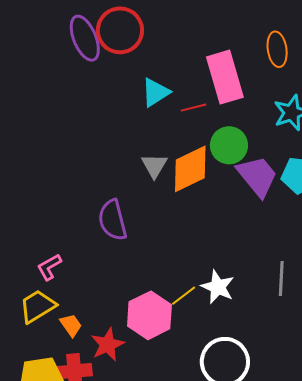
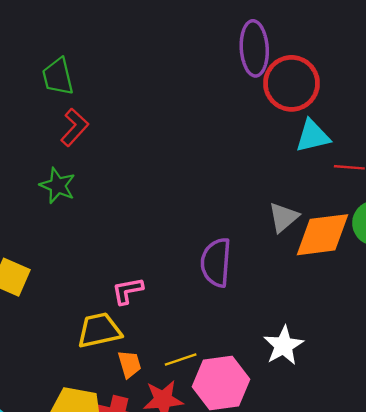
red circle: (120, 30) -> (291, 83), moved
white star: (218, 287) -> (284, 346), moved
yellow line: (184, 296) -> (181, 359), moved

